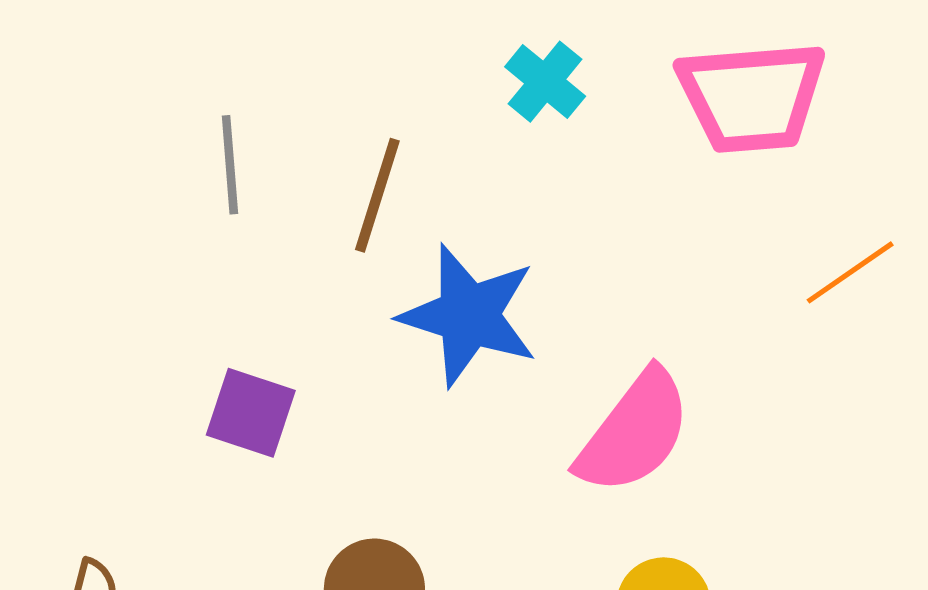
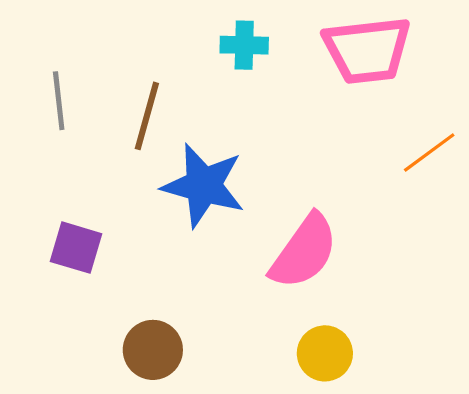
cyan cross: (545, 82) -> (244, 45), turned -36

